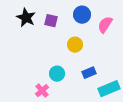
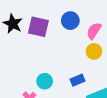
purple square: (51, 21) -> (38, 27), size x1.5
yellow circle: (75, 45) -> (94, 51), moved

